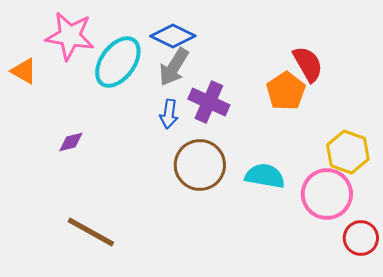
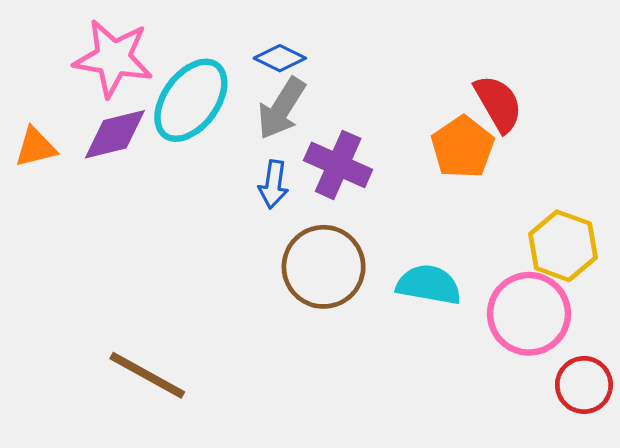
blue diamond: (173, 36) -> (280, 58), size x0.7
orange triangle: (24, 71) -> (36, 147), moved, turned -44
purple diamond: (71, 142) -> (115, 134), moved, size x1.6

